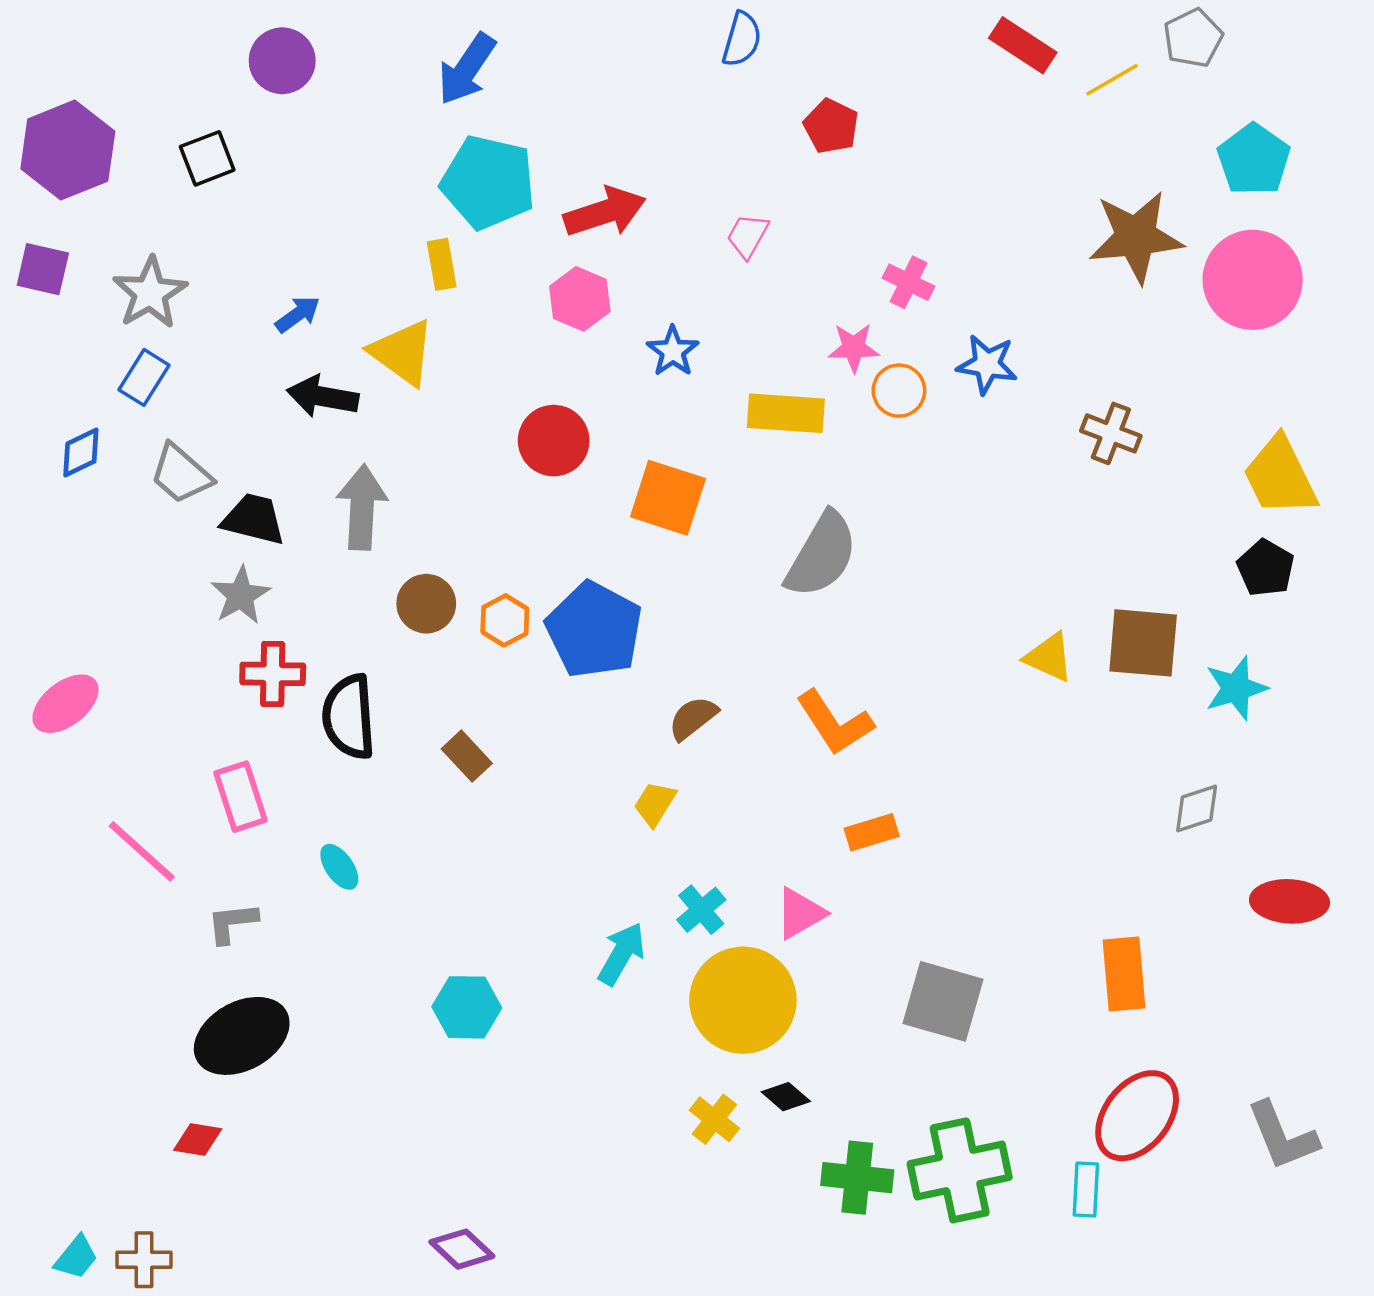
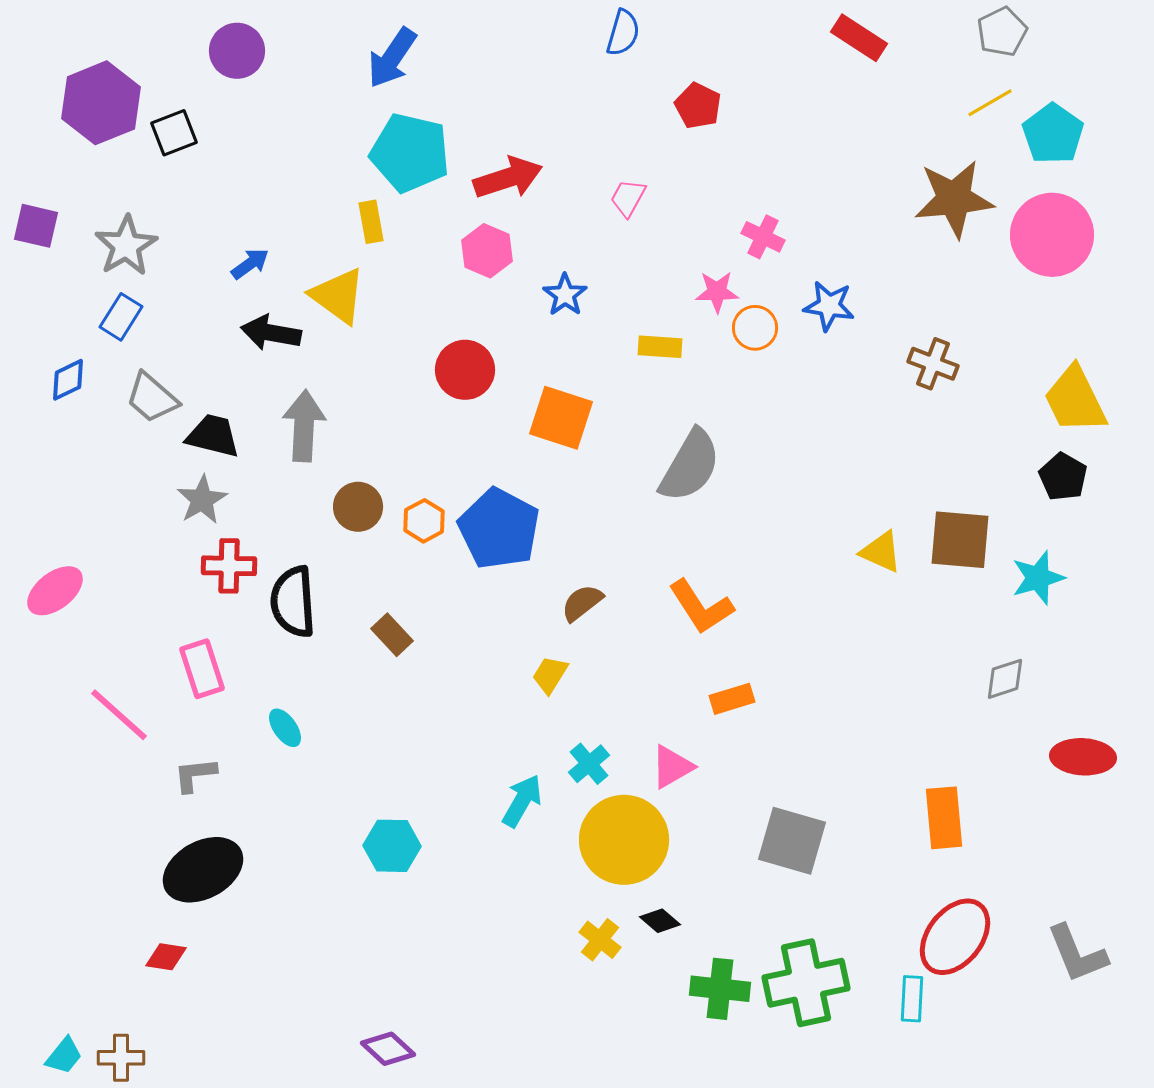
yellow line: (1112, 80) -> (990, 103), moved
purple hexagon: (68, 150) -> (101, 103), moved
yellow rectangle: (786, 413) -> (660, 347), size x0.7

